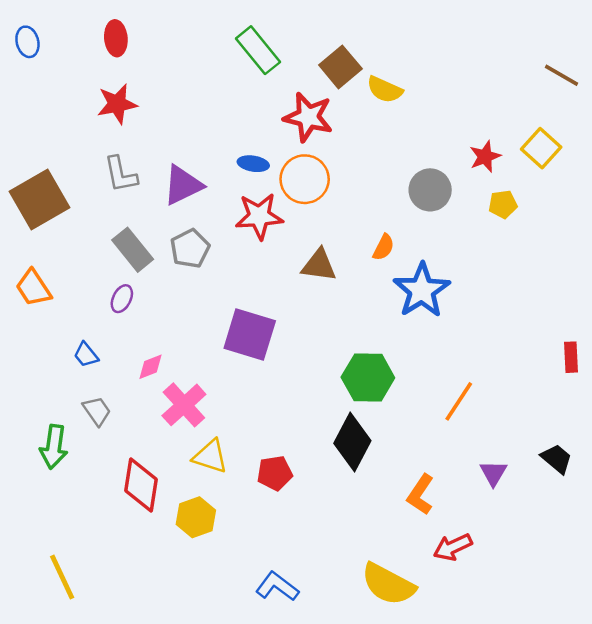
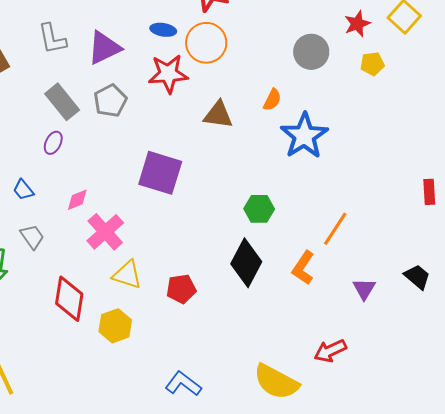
green hexagon: (368, 377) -> (259, 209), size x0.7
orange L-shape: (421, 495) -> (303, 268), moved

